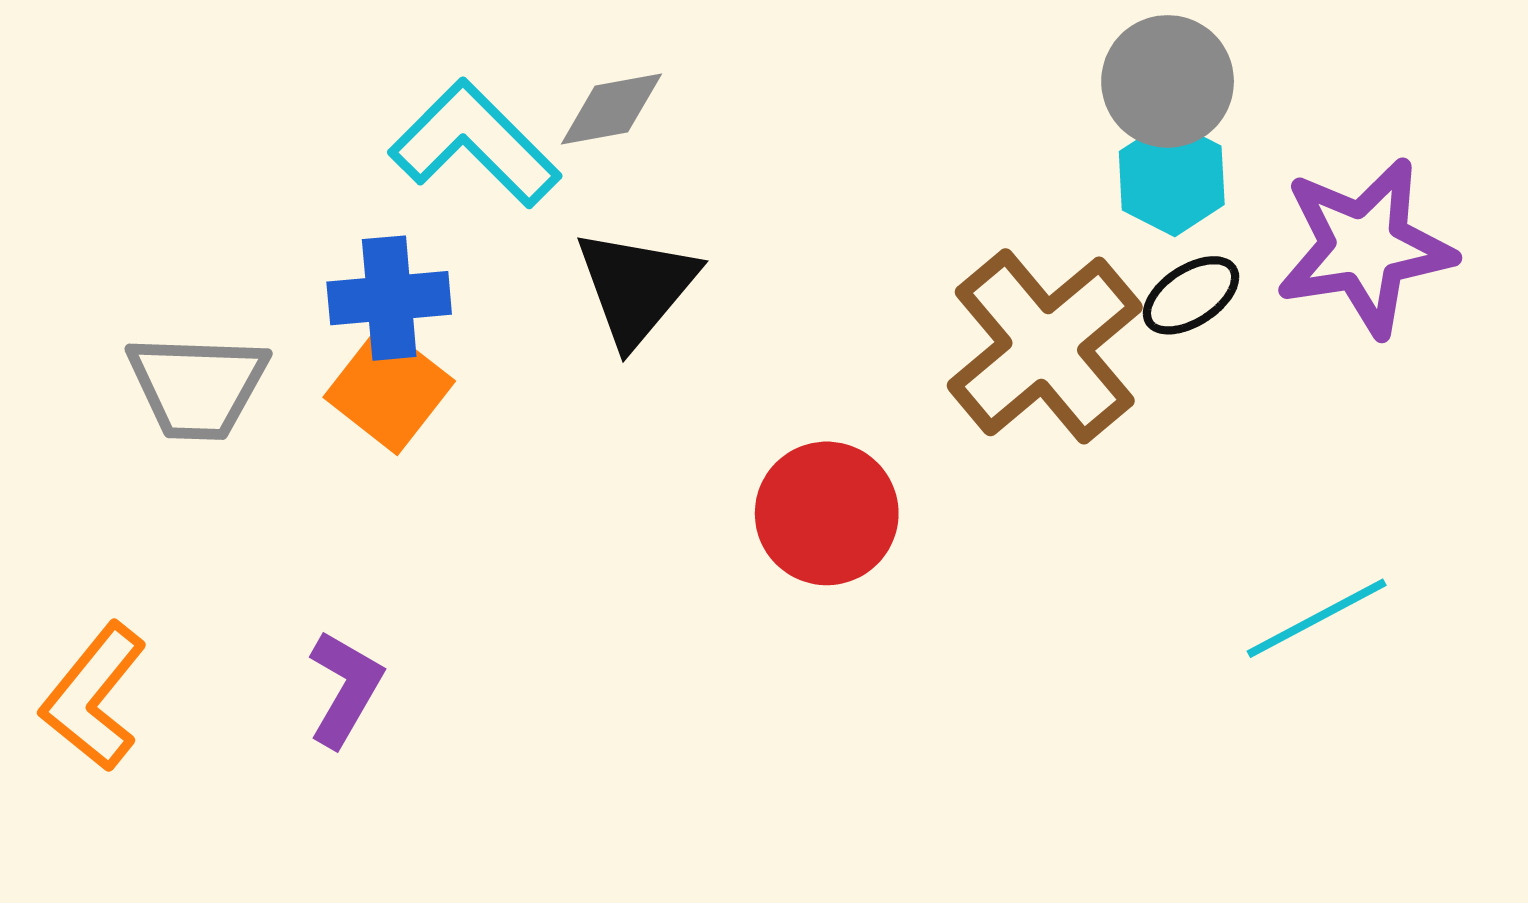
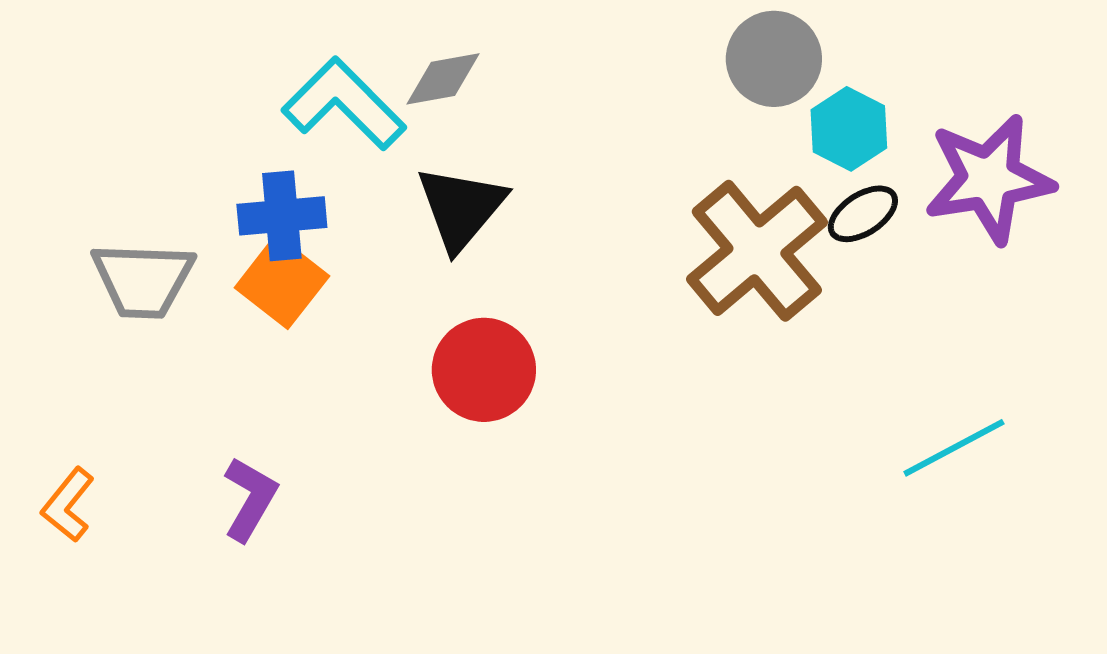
gray circle: (1168, 81) -> (774, 59), moved
red circle: (827, 513) -> (484, 370), moved
orange L-shape: (94, 697) -> (68, 505), size x0.7

